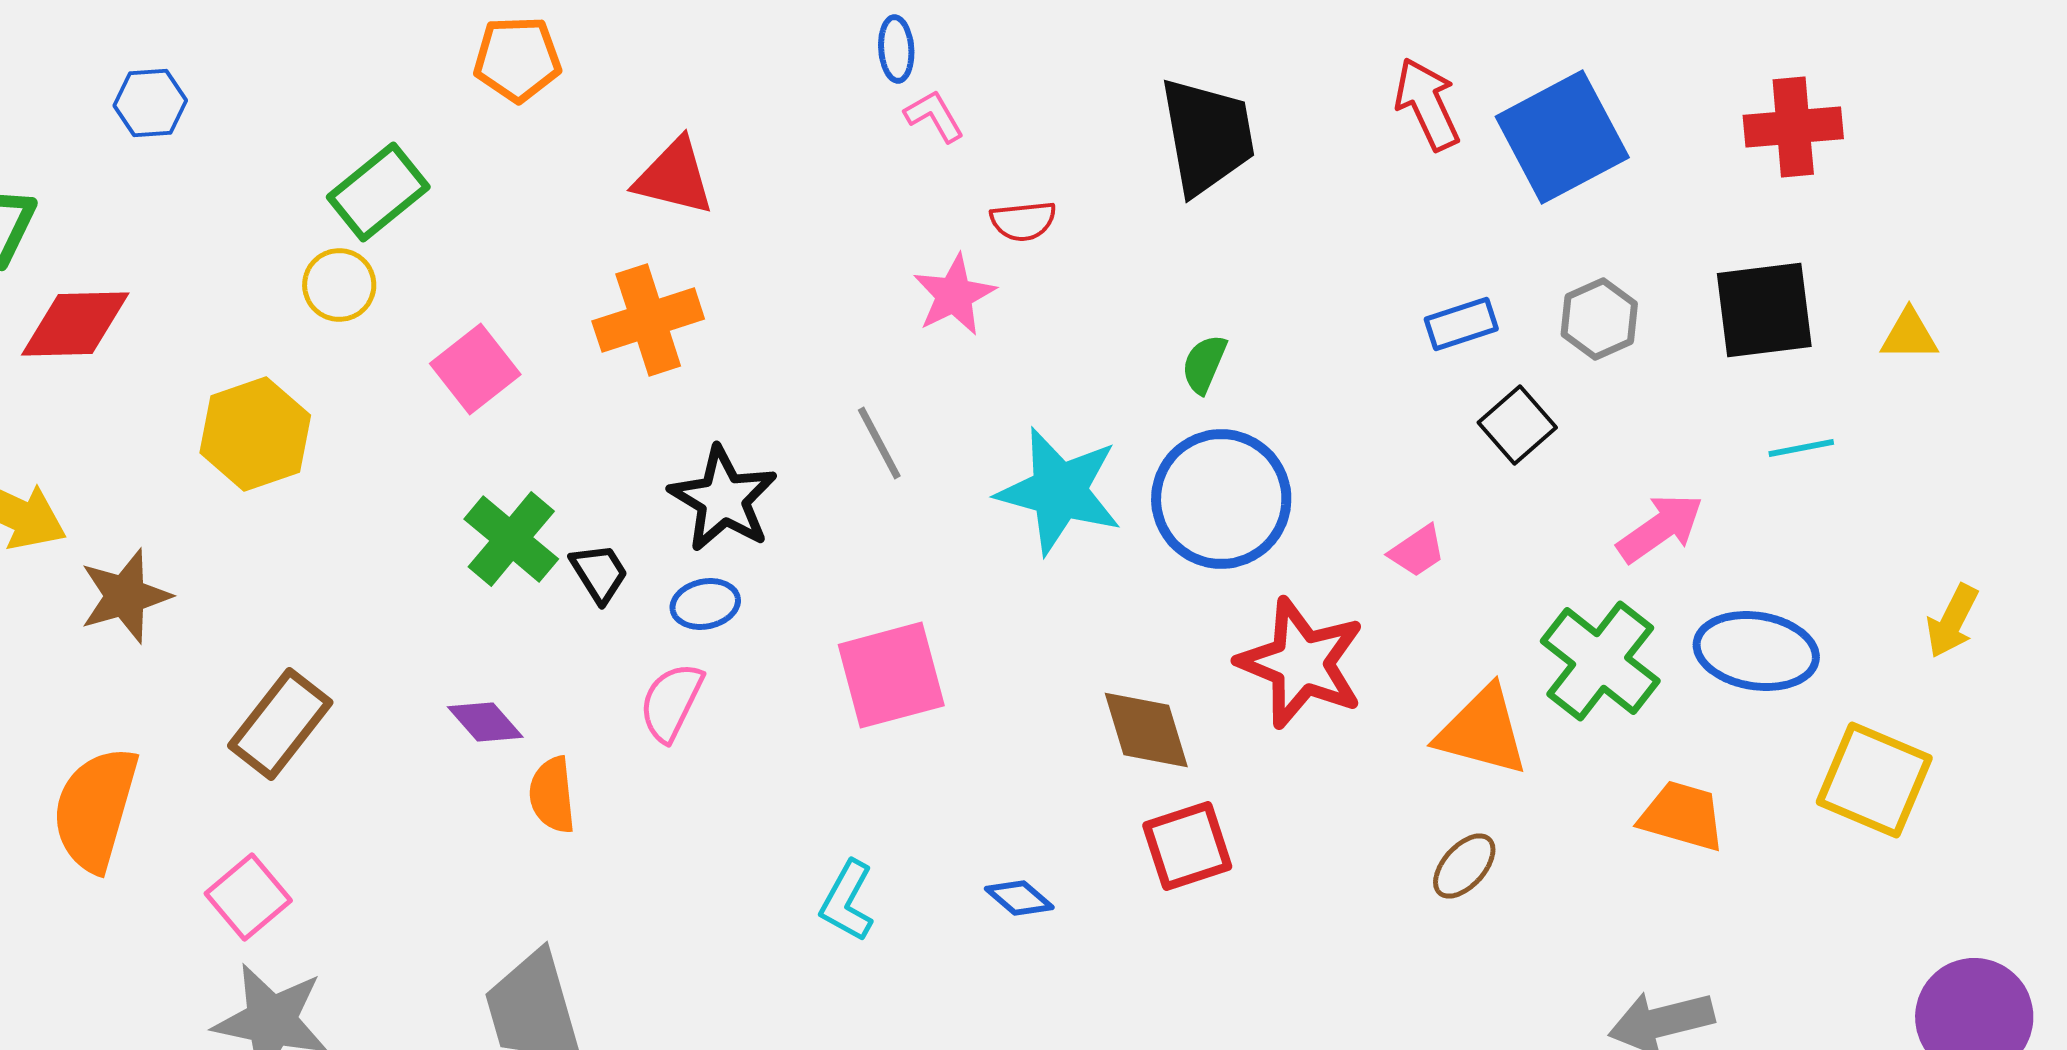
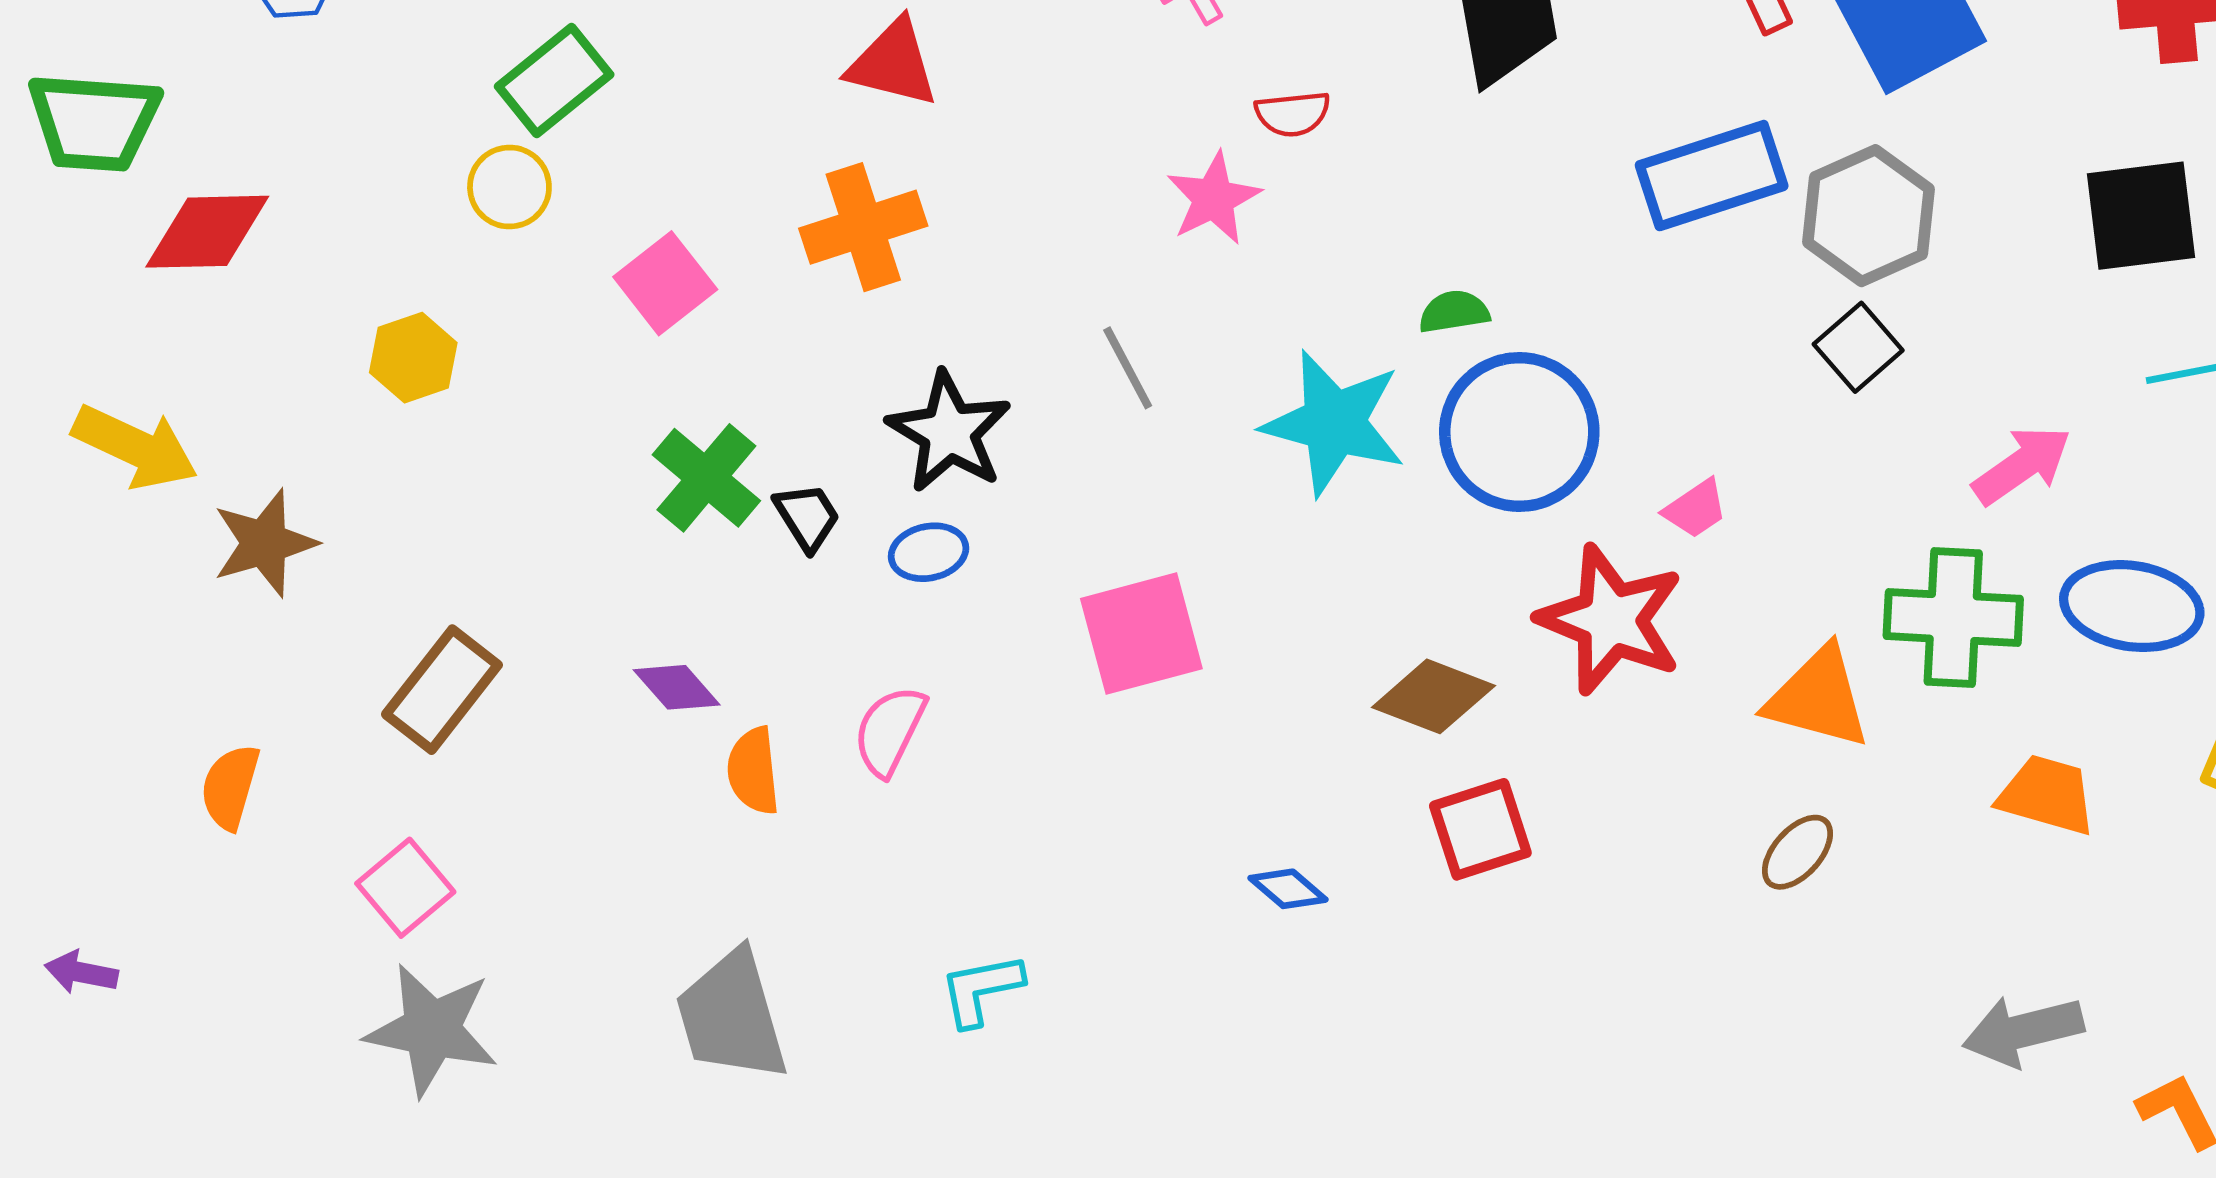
gray hexagon: (1599, 319) -> (1868, 216), moved, size x1.5
blue rectangle: (1461, 324) -> (1712, 176), moved, size x1.8
green semicircle: (1204, 364) -> (1454, 312), moved, turned 58
yellow hexagon: (255, 434) -> (413, 358), size x0.7
pink trapezoid: (1417, 551) -> (1696, 509), moved
green cross: (1600, 661) -> (1953, 617), turned -35
pink semicircle: (671, 702) -> (890, 731), moved
brown diamond: (1146, 730) -> (1433, 696), turned -52
orange semicircle: (95, 809) -> (230, 787), size x0.6
cyan L-shape: (847, 901) -> (981, 990), moved, turned 50

